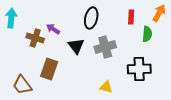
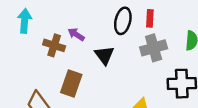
red rectangle: (131, 17) -> (150, 18), moved
gray cross: (105, 47) -> (154, 48), moved

